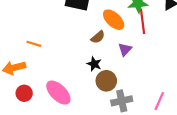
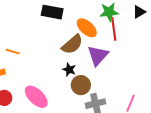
brown semicircle: (98, 37) -> (72, 44), size x1.6
purple triangle: (125, 49) -> (98, 55), size x1.6

